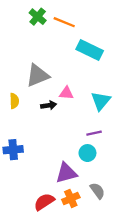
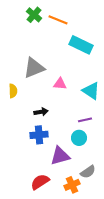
cyan triangle: (101, 101) -> (91, 91), turned -36
black arrow: (49, 105) -> (41, 112), moved
blue cross: (13, 150) -> (39, 135), moved
gray semicircle: (97, 191) -> (88, 172), turned 91
orange cross: (71, 198) -> (72, 185), moved

